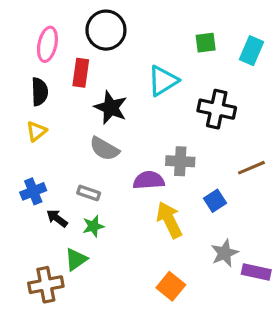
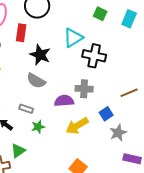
green square: (206, 43) -> (100, 14), turned 32
black cross: (217, 109) -> (94, 56), moved
yellow arrow: (169, 220) -> (77, 126), turned -95
green star: (93, 226) -> (38, 127), moved
gray star: (225, 253) -> (118, 133), moved

